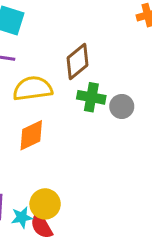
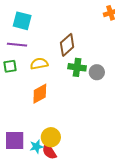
yellow semicircle: (33, 88) -> (39, 64), size x0.7

